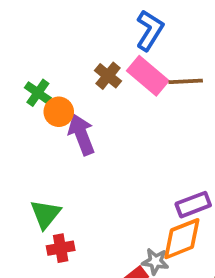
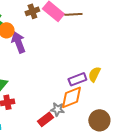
brown cross: (108, 76) -> (32, 11), turned 32

